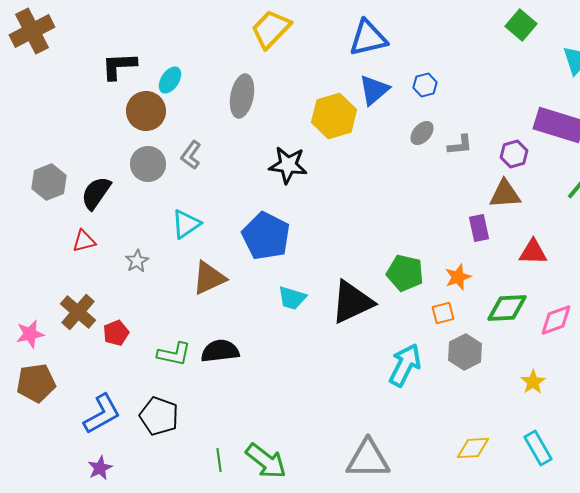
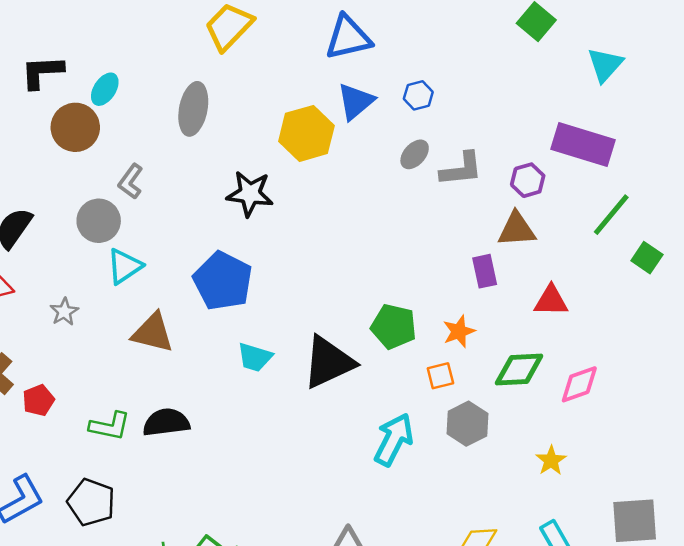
gray L-shape: (460, 145) -> (461, 169), size x1.4
gray circle: (148, 164) -> (99, 221), moved
brown triangle: (209, 278) -> (153, 333), turned 39

